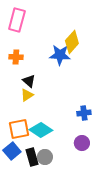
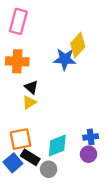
orange cross: (16, 57) -> (17, 61), size x1.5
blue cross: (84, 113) -> (91, 137), moved
cyan diamond: (41, 130) -> (57, 146), moved, turned -55
black rectangle: (32, 157) -> (30, 157), moved, turned -42

